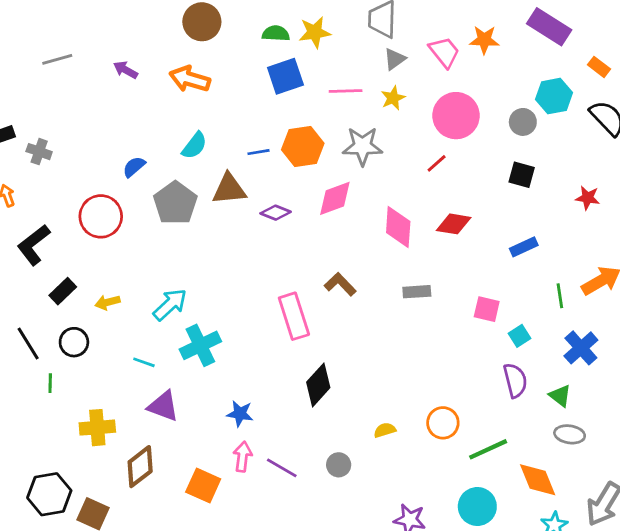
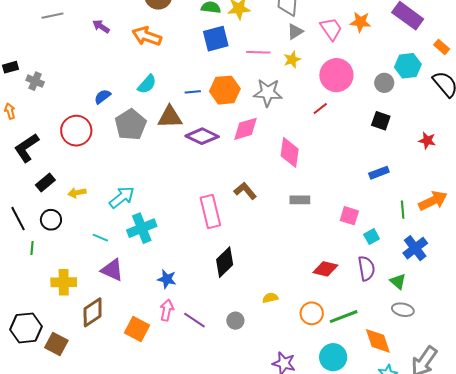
purple diamond: (276, 213) -> (202, 136), size x1.5
red diamond: (454, 224) -> (325, 269), moved
orange circle: (443, 423) -> (312, 313), moved

